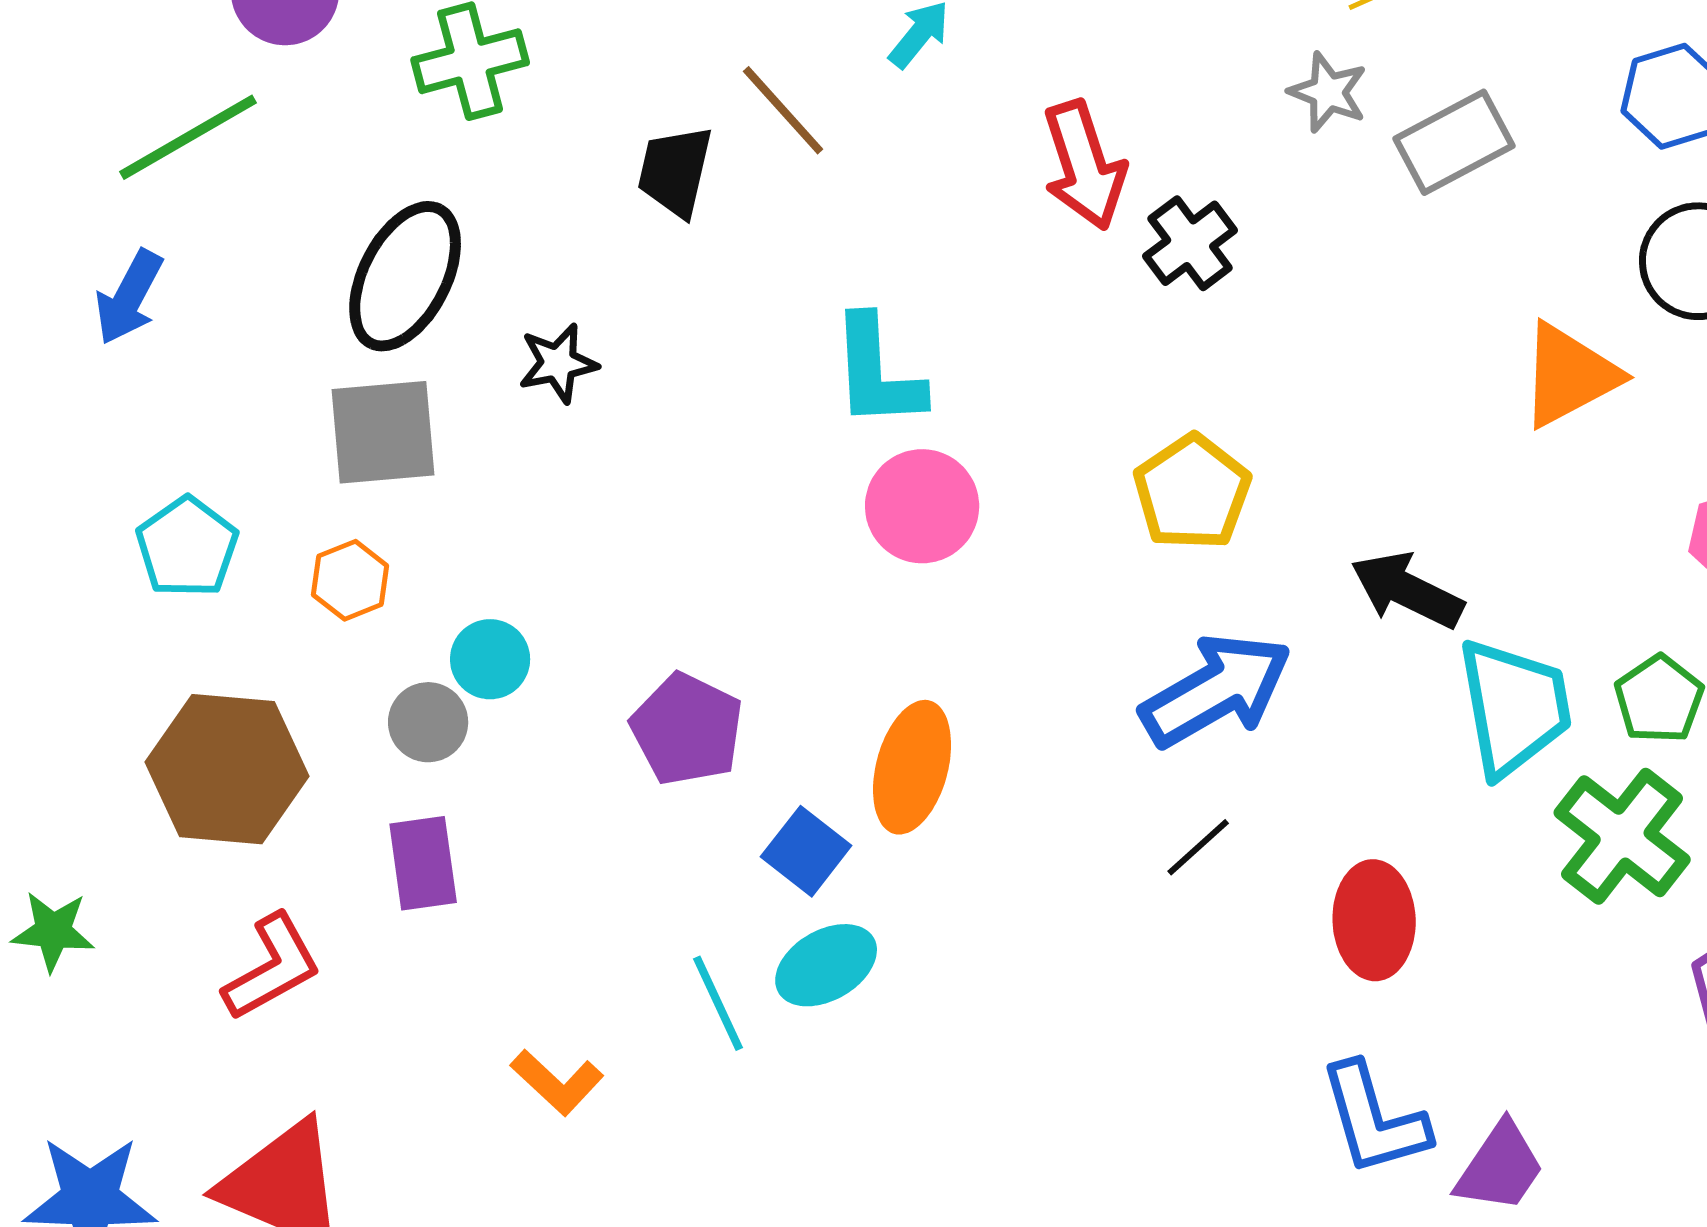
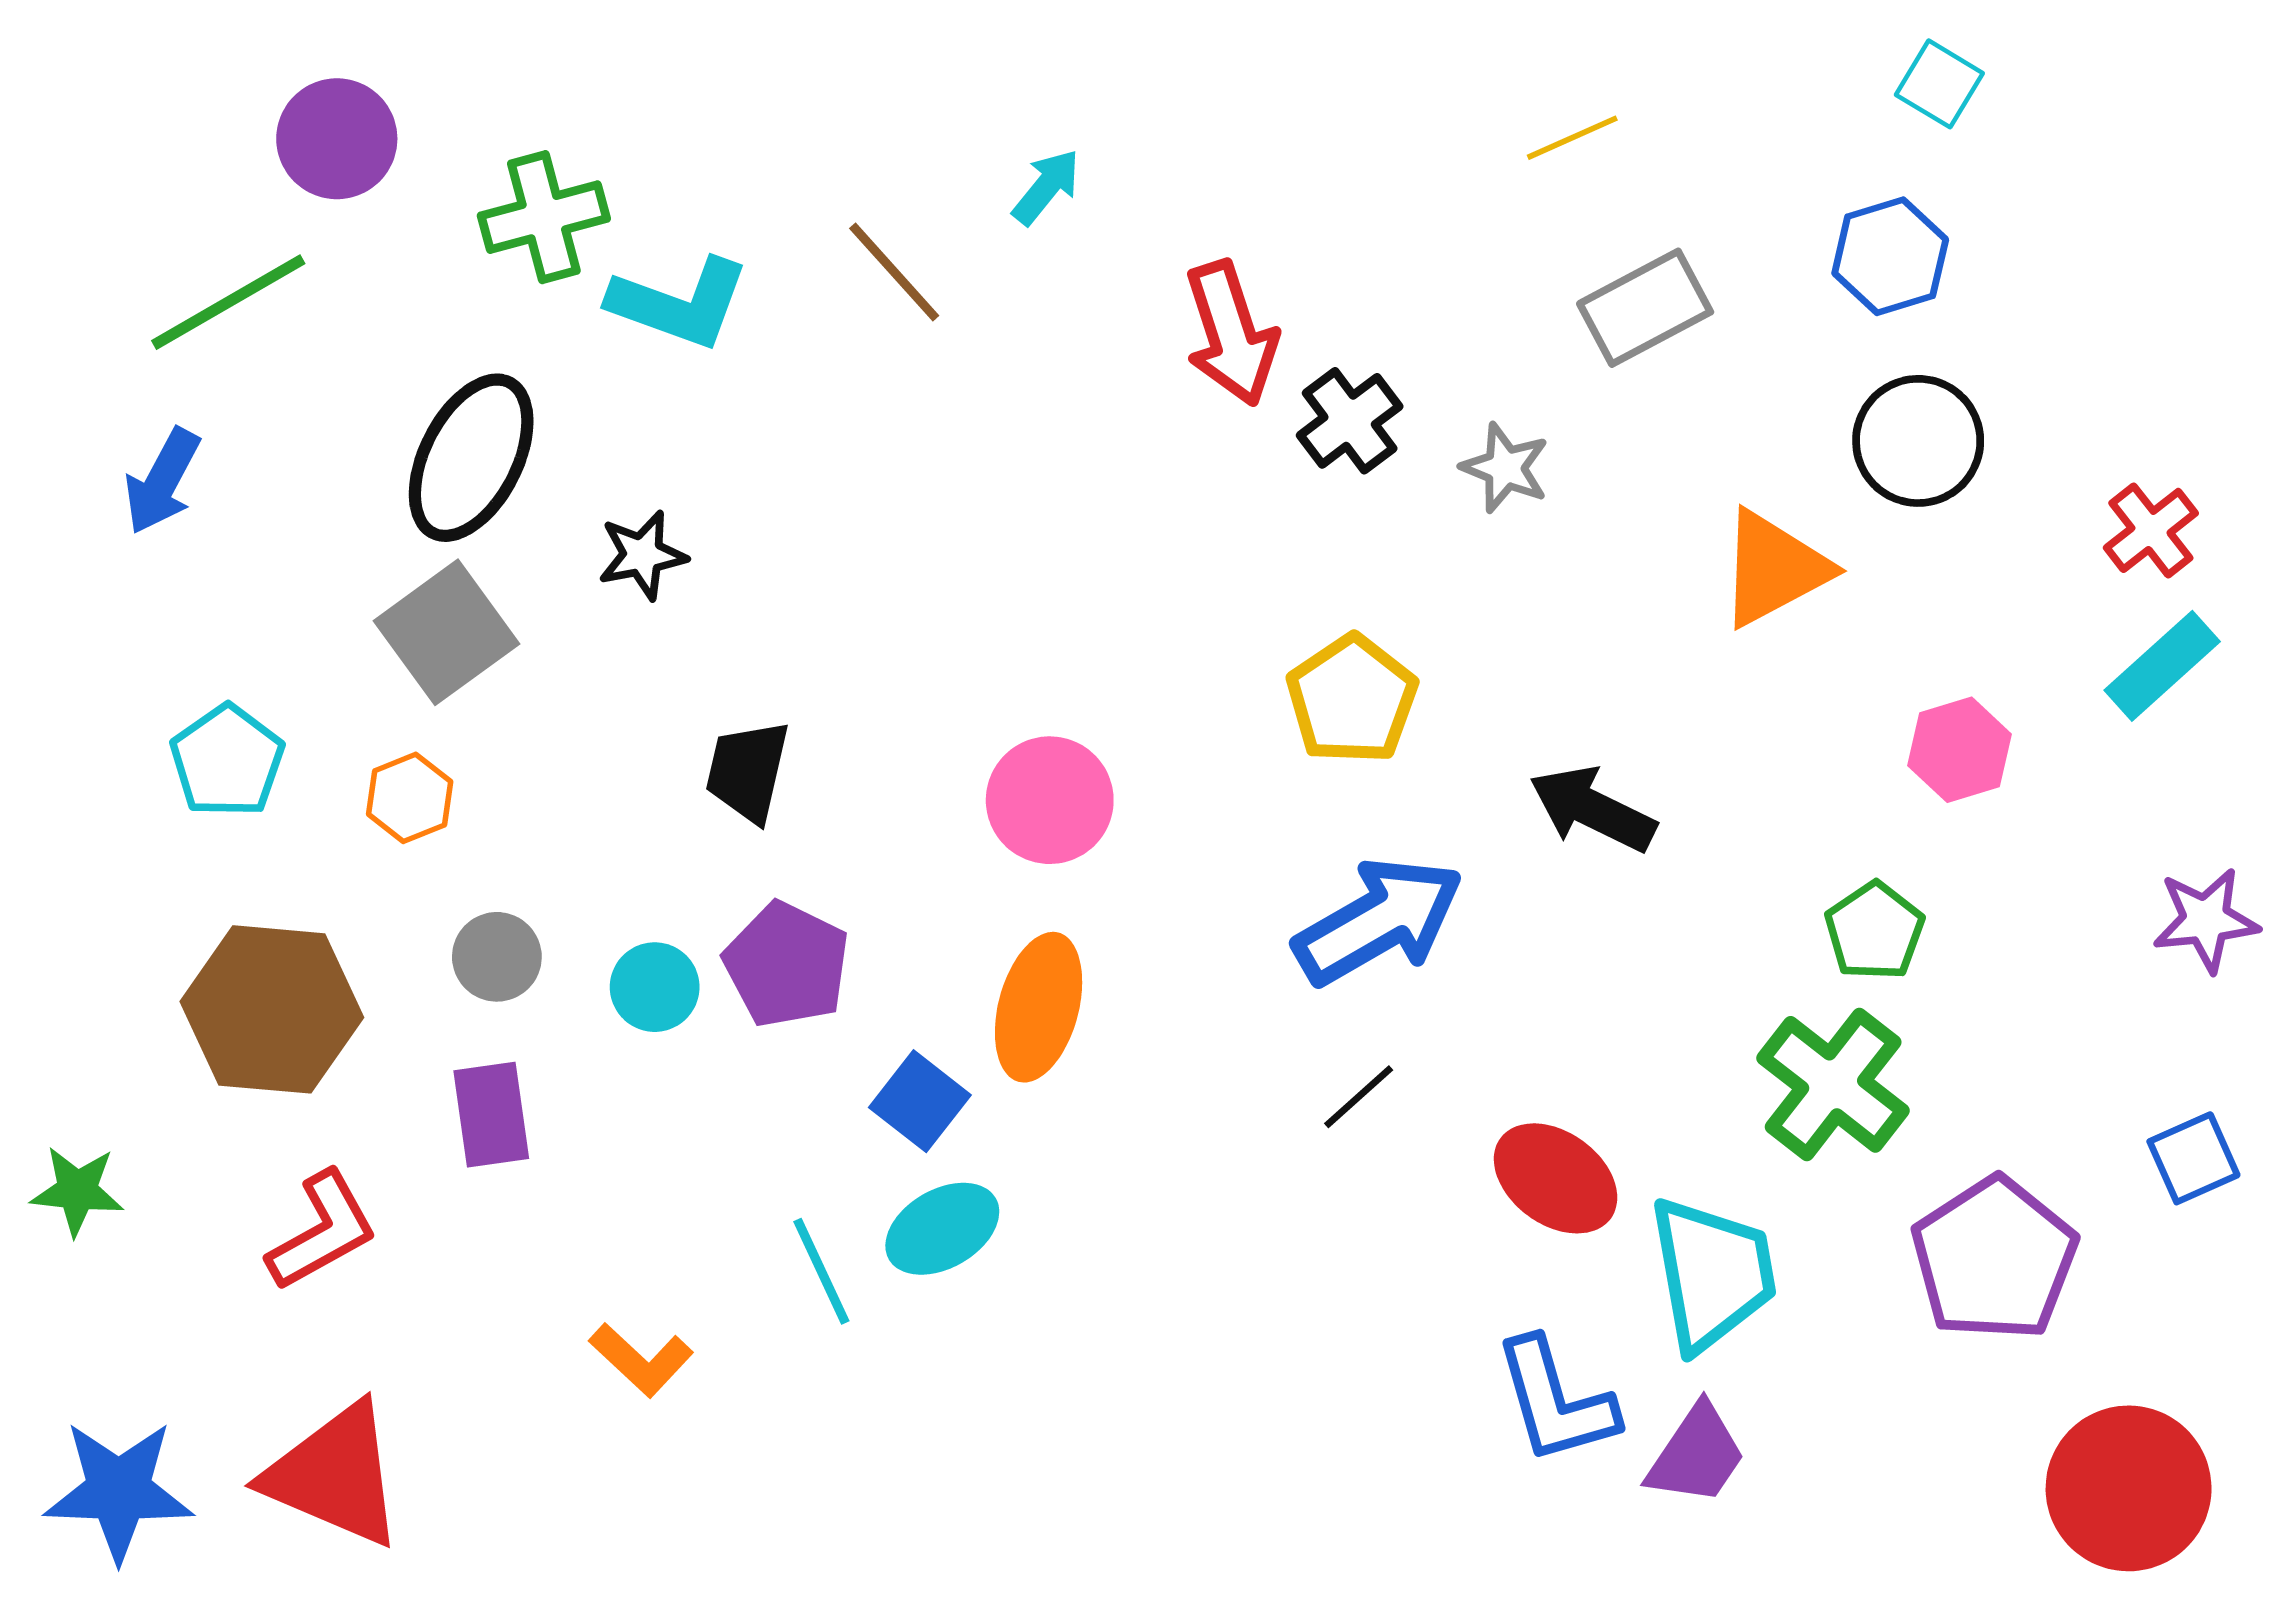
gray star: (1328, 92) -> (1505, 468), moved
black trapezoid: (675, 171) -> (748, 771), moved
cyan L-shape: (877, 372) -> (679, 303), moved, turned -67
gray square: (383, 432) -> (447, 632), turned -31
pink circle: (922, 506) -> (1050, 800), moved
cyan circle: (490, 659) -> (655, 987), moved
cyan trapezoid: (1514, 707) -> (1712, 1274), moved
red ellipse: (1374, 920) -> (1556, 1178), turned -52

